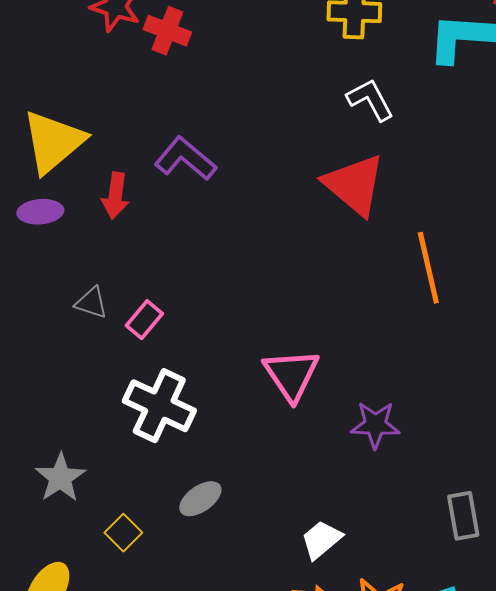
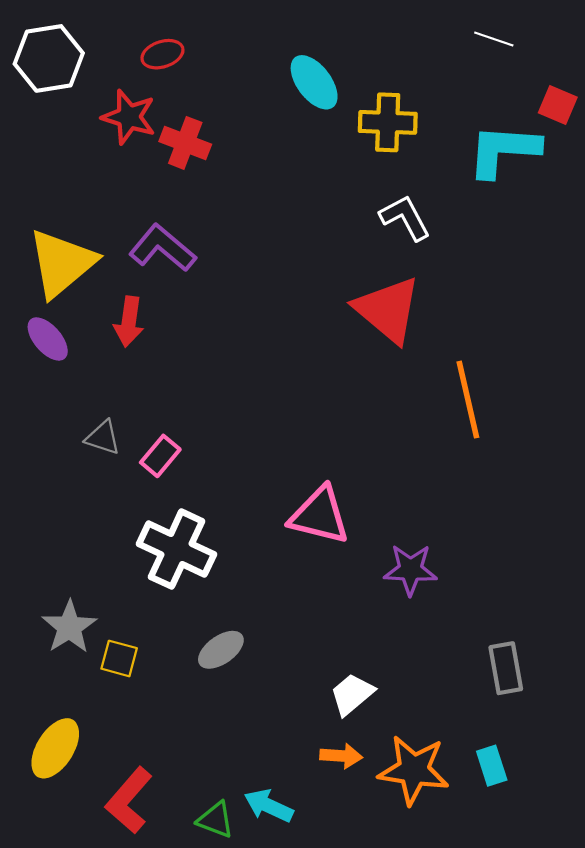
purple L-shape: (185, 159) -> (162, 248), moved
purple ellipse: (40, 212) -> (48, 339), turned 54
pink triangle: (291, 375) -> (319, 516), turned -42
yellow square: (123, 533) -> (119, 658), moved, turned -30

